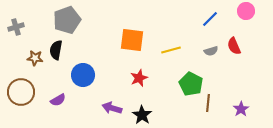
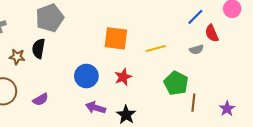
red semicircle: (234, 46) -> (212, 33), moved
blue circle: (83, 75) -> (86, 76), moved

